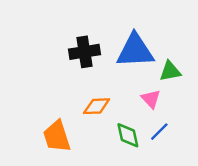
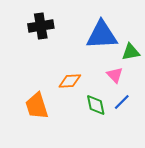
black cross: (84, 52) -> (41, 26), moved

